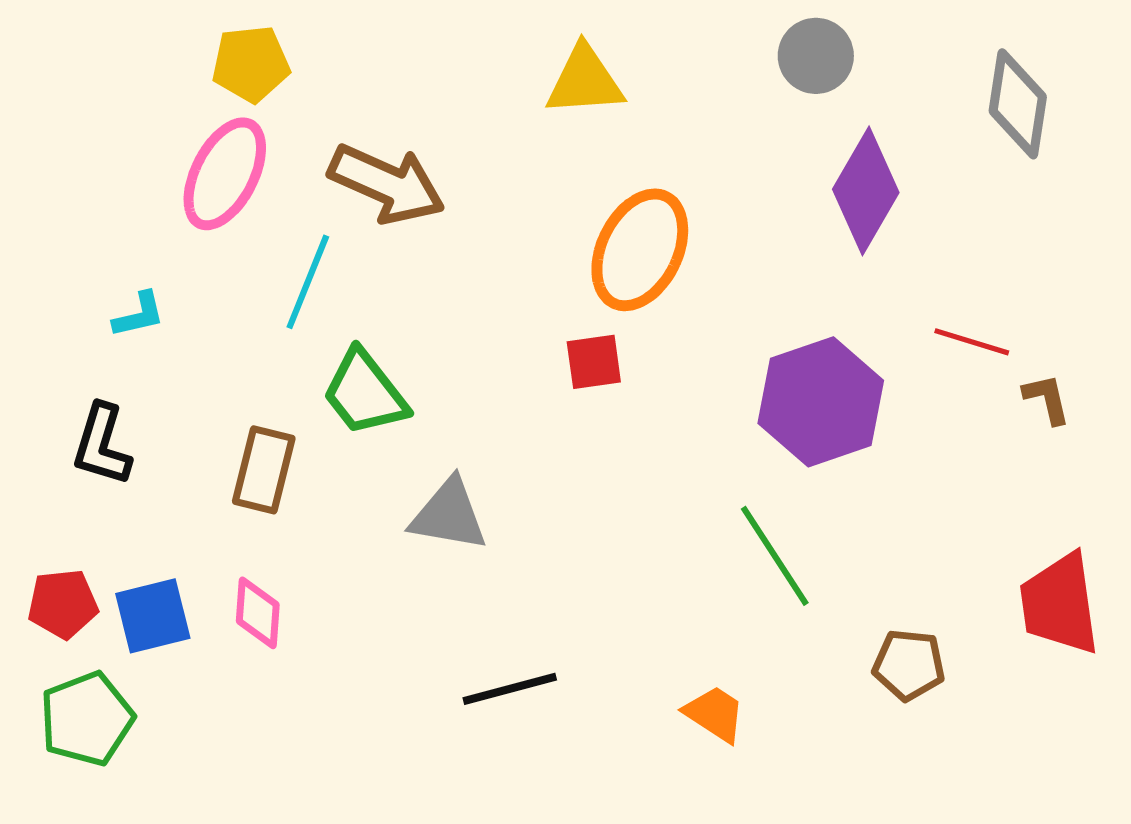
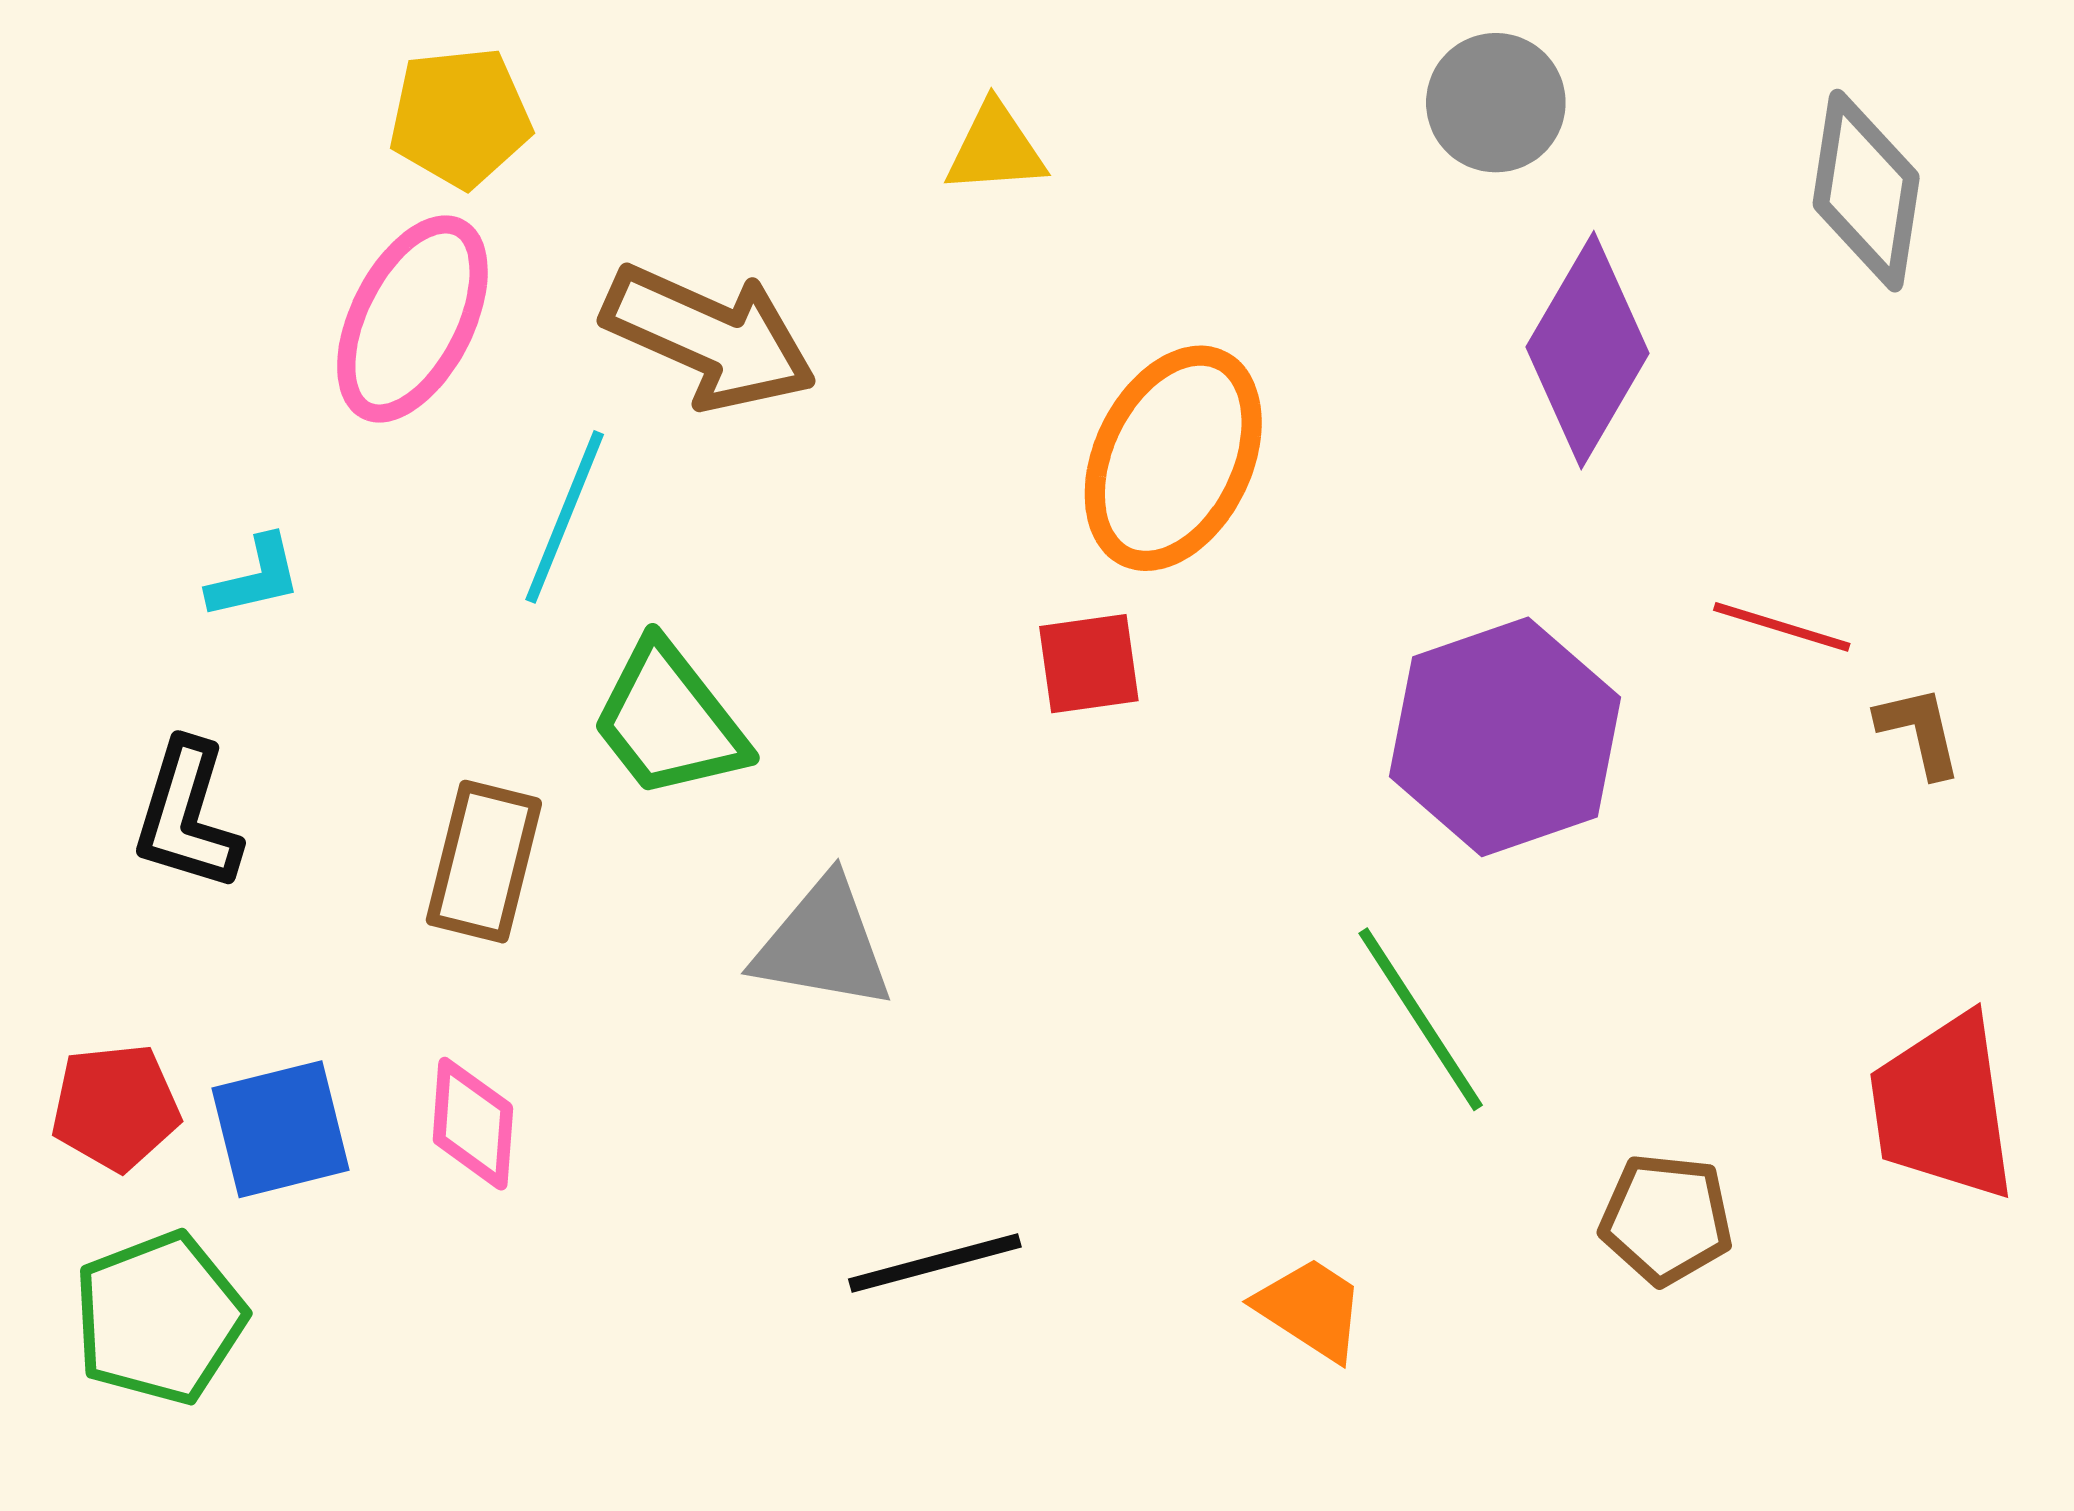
yellow triangle: (585, 81) -> (995, 148), moved, size x0.7

